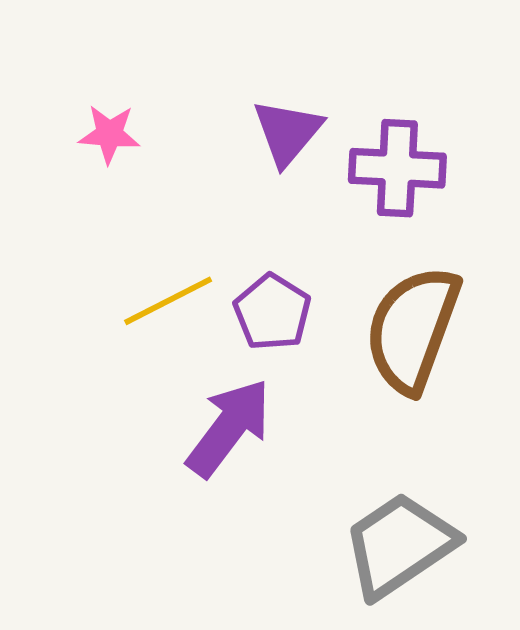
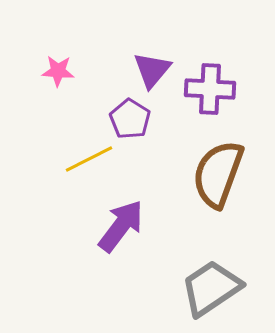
purple pentagon: (272, 312) -> (130, 119), moved

